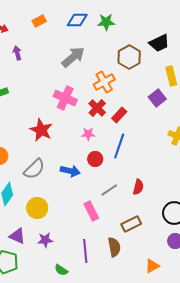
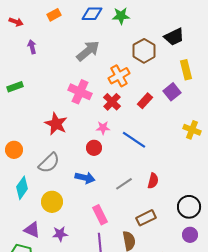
red rectangle: (119, 115) -> (145, 101), moved
blue line: (119, 146) -> (134, 140), turned -75
red circle: (95, 159) -> (94, 148), moved
blue arrow: (70, 171) -> (85, 178), moved
pink rectangle: (91, 211) -> (100, 215), moved

